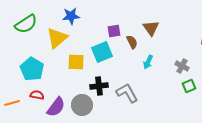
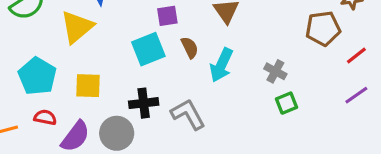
brown semicircle: (132, 42) -> (190, 48), moved
yellow square: (76, 62) -> (88, 86), moved
cyan arrow: (148, 62) -> (221, 65), size x1.5

